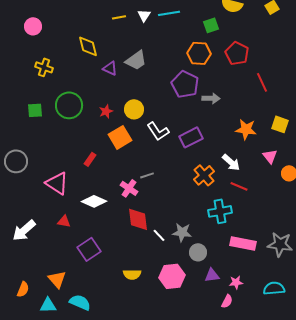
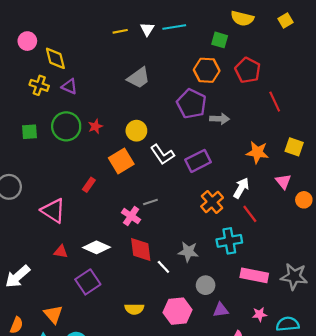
green square: (211, 25) -> (220, 40), turned 35
yellow diamond: (88, 46) -> (55, 58), moved
purple triangle: (110, 68) -> (69, 86), moved
red star: (106, 111) -> (95, 126), moved
white arrow: (231, 162) -> (241, 188), turned -102
red line: (239, 186) -> (250, 214), turned 30
white diamond: (94, 201) -> (96, 247), moved
white arrow: (24, 230) -> (18, 277), moved
gray star: (182, 232) -> (188, 252), moved
pink star: (236, 282) -> (260, 314), moved

